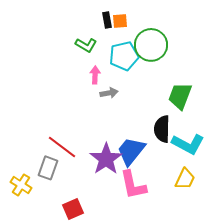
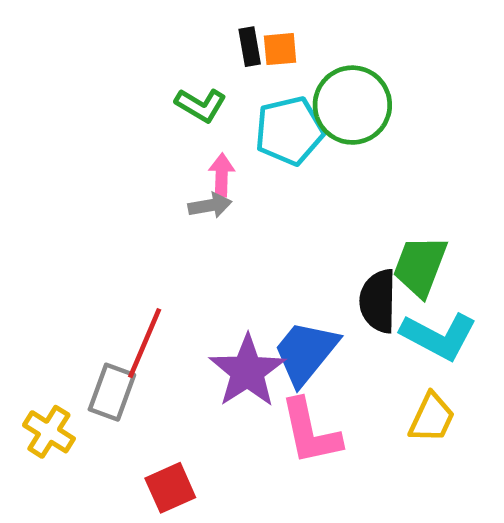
gray arrow: (109, 93) -> (210, 205), moved
green trapezoid: (180, 96) -> (420, 266), moved
red line: (62, 147) -> (145, 343), turned 76

